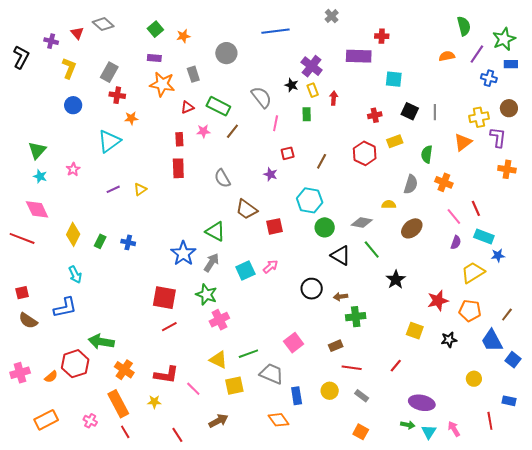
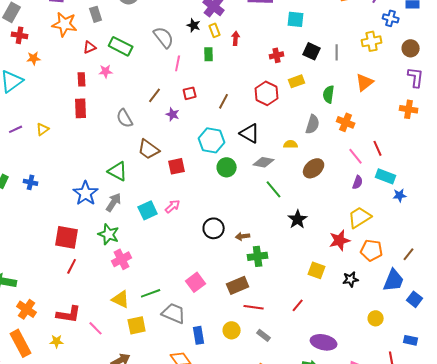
yellow cross: (479, 117) -> (372, 41), moved
brown line: (232, 131) -> (155, 95), moved
purple L-shape: (498, 137) -> (416, 77), moved
black triangle: (341, 255) -> (250, 133), moved
yellow trapezoid: (473, 273) -> (360, 217), moved
red line: (169, 327) -> (72, 266), turned -35
blue trapezoid: (492, 341) -> (394, 280), turned -130
brown rectangle: (336, 346) -> (238, 285), size x1.5

